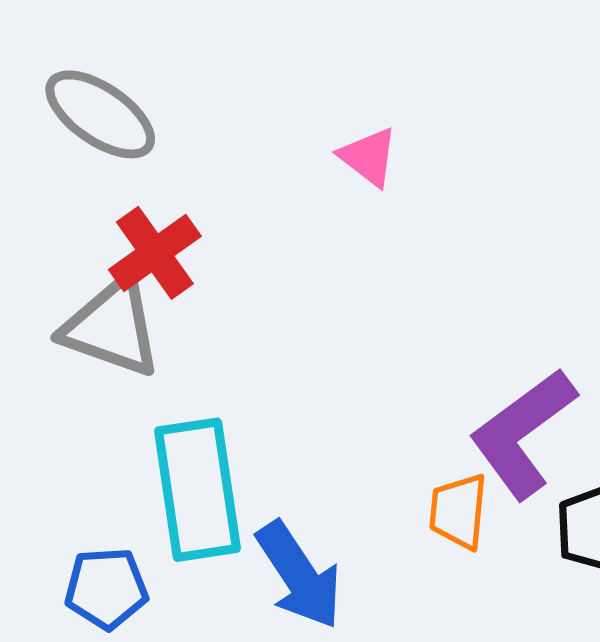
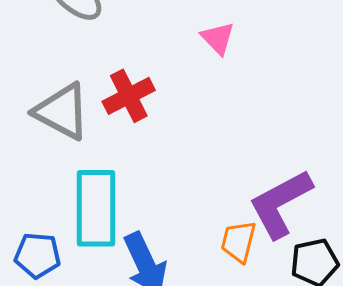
red cross: (155, 253) -> (129, 96), moved

